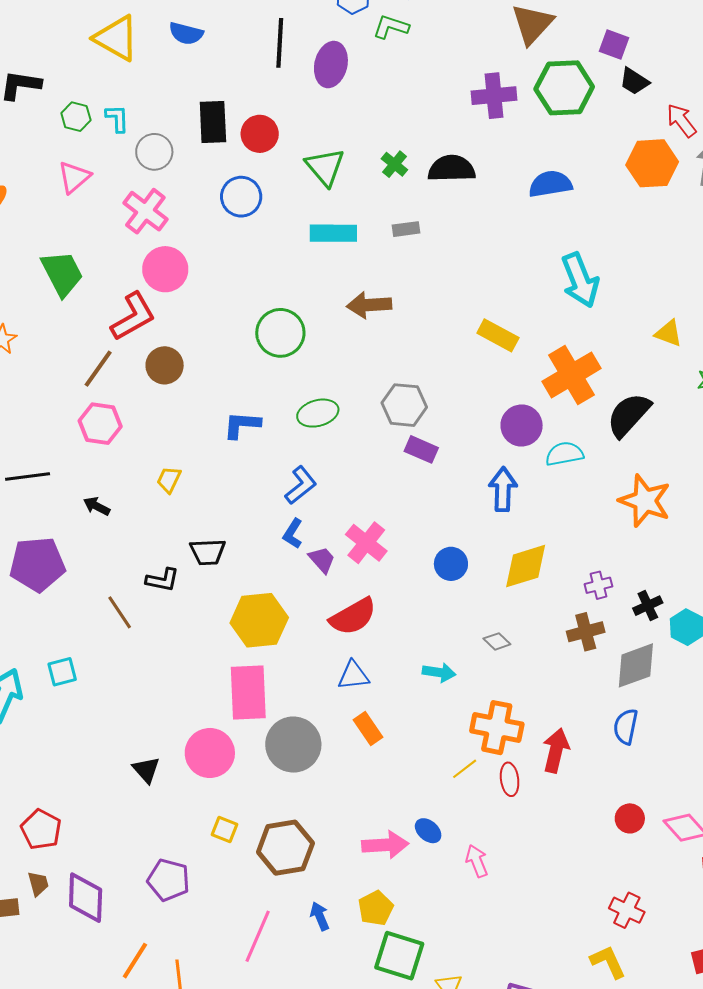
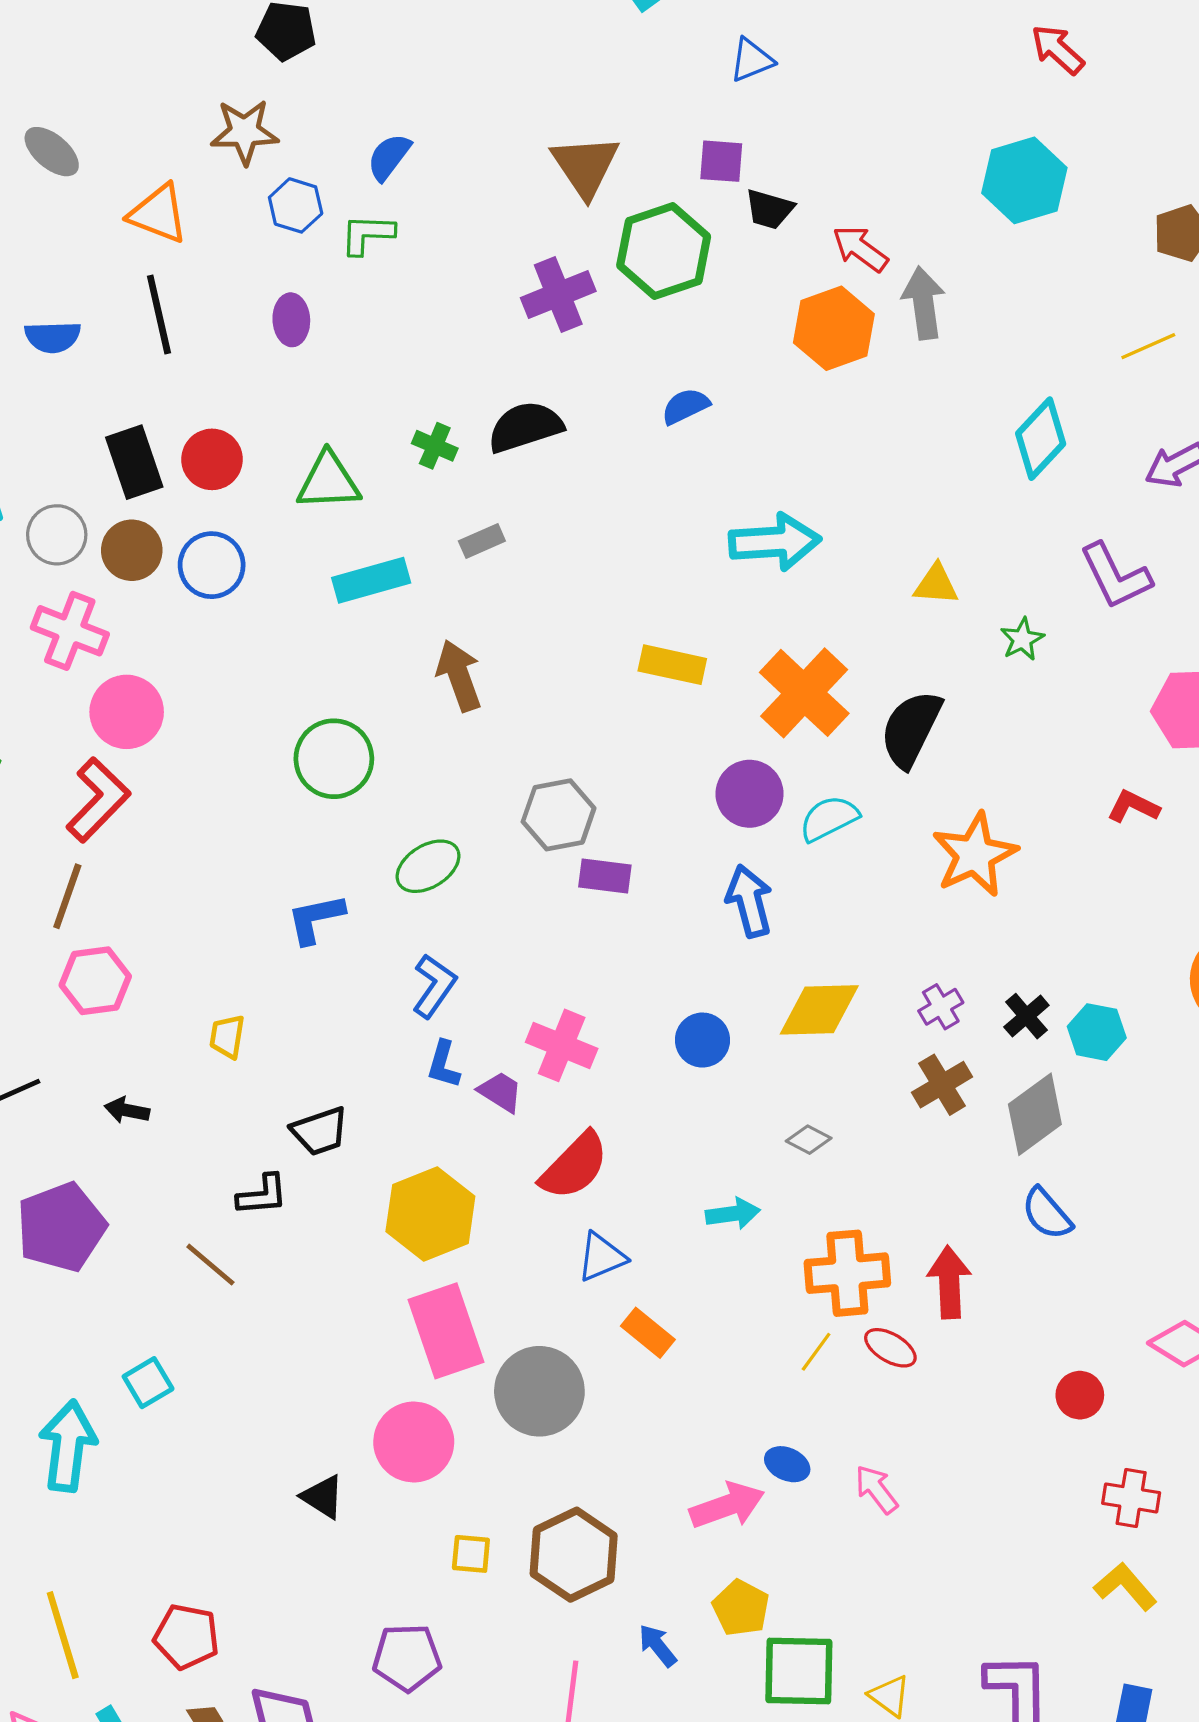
black line: (280, 43) -> (159, 314), moved
purple ellipse: (331, 65) -> (291, 320), size x0.7
green triangle: (325, 167) -> (328, 481), turned -36
blue semicircle: (550, 184) -> (685, 406), size x0.7
cyan arrow: (580, 280) -> (775, 542), turned -56
brown arrow: (369, 305) -> (459, 676), turned 90
brown circle: (165, 365) -> (132, 550), moved
orange star: (645, 501) -> (975, 855), turned -30
yellow diamond: (526, 566) -> (819, 1010), turned 32
blue semicircle: (626, 727) -> (1047, 1214), turned -36
red ellipse: (510, 779) -> (890, 1348), turned -36
red circle: (630, 818) -> (1080, 1395), moved

